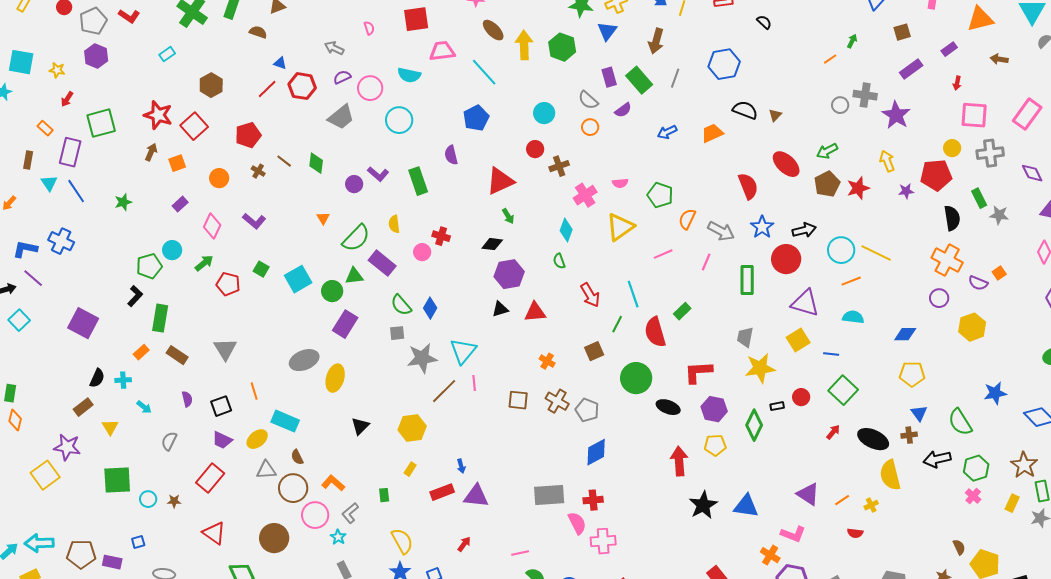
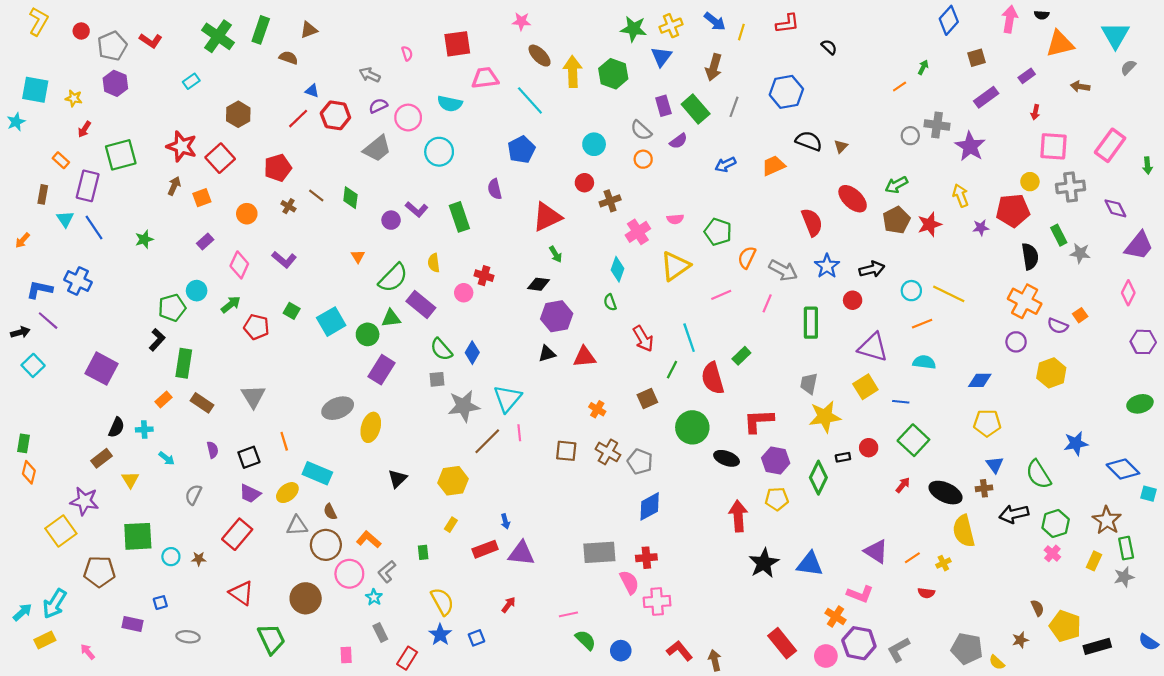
cyan circle: (841, 250) -> (911, 291), size x0.7
red circle: (786, 259) -> (853, 300), size x0.6
cyan arrow: (39, 543) -> (54, 604), turned -56
brown pentagon: (81, 554) -> (99, 572), moved

